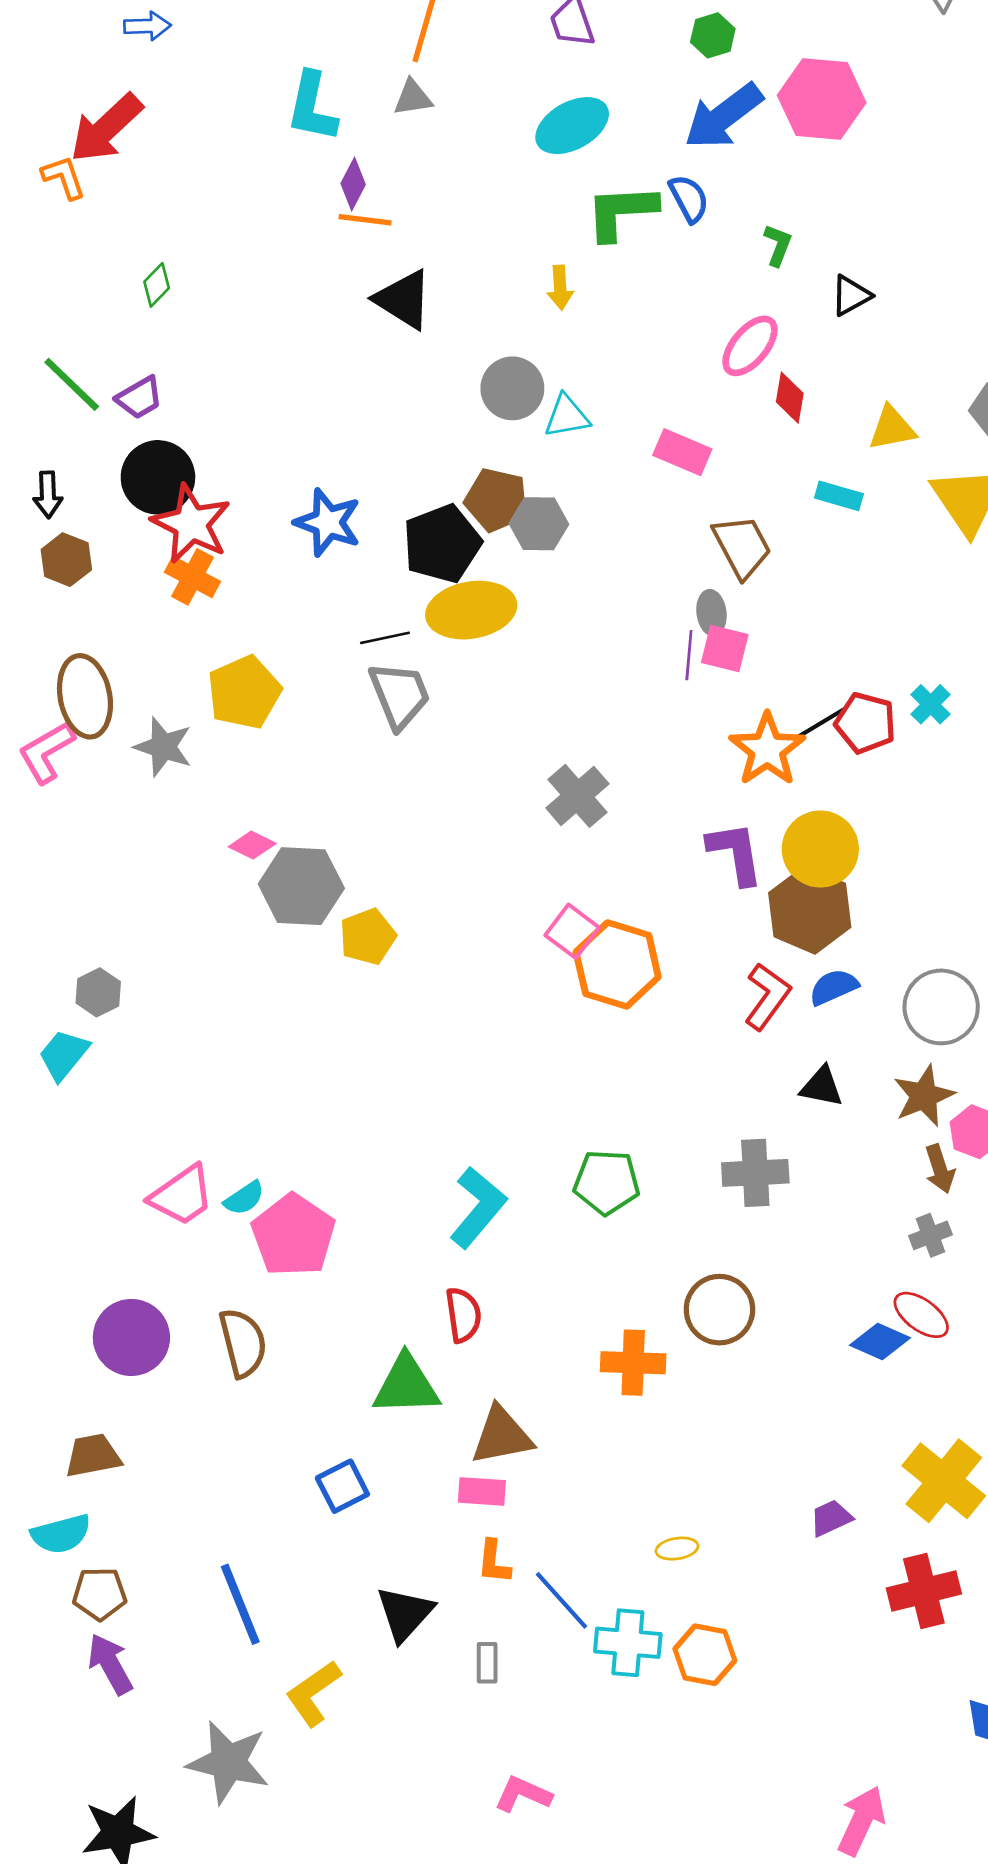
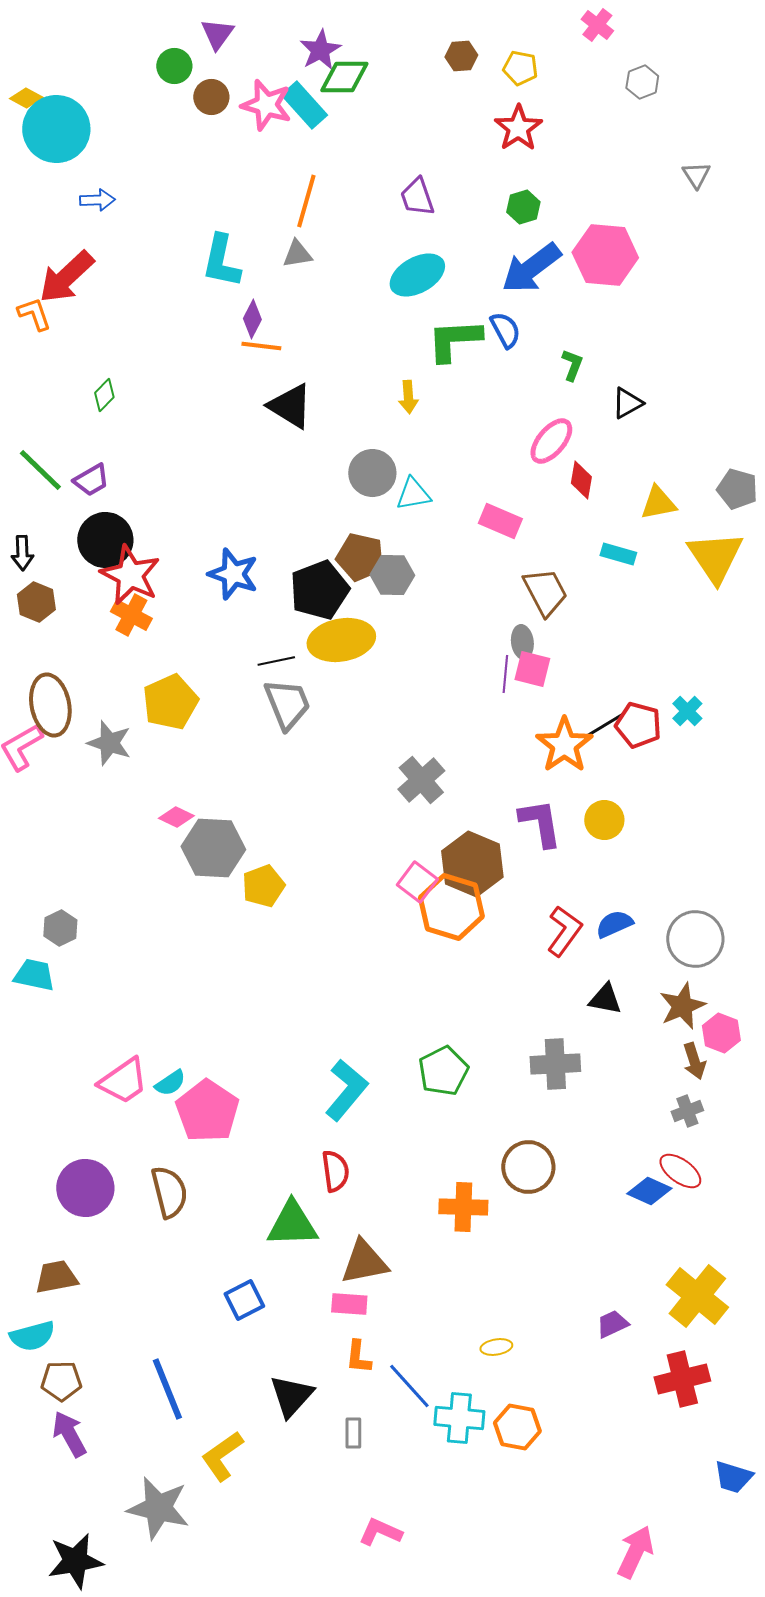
yellow circle: (820, 849) -> (604, 820), size x0.7
brown hexagon: (810, 910) -> (472, 864), moved
cyan trapezoid: (64, 1055) -> (34, 975), turned 63
green pentagon: (607, 1182) -> (443, 1071), turned -30

